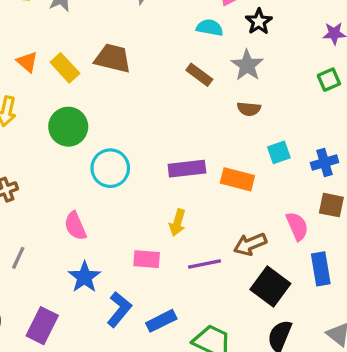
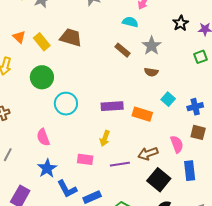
black star: (259, 22) -> (181, 23), moved
cyan square: (279, 152) -> (168, 99), turned -32
blue L-shape: (119, 309) -> (67, 189), turned 110

